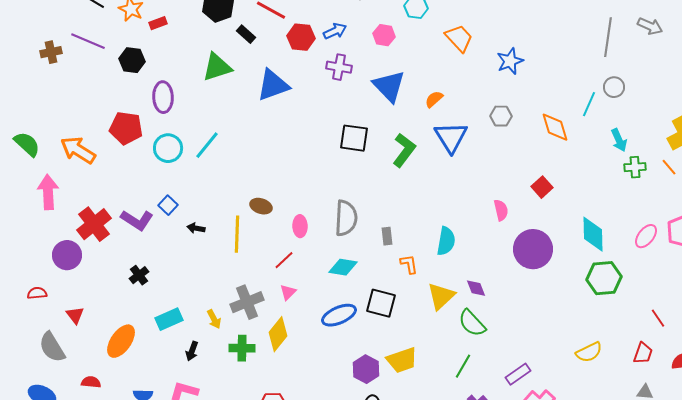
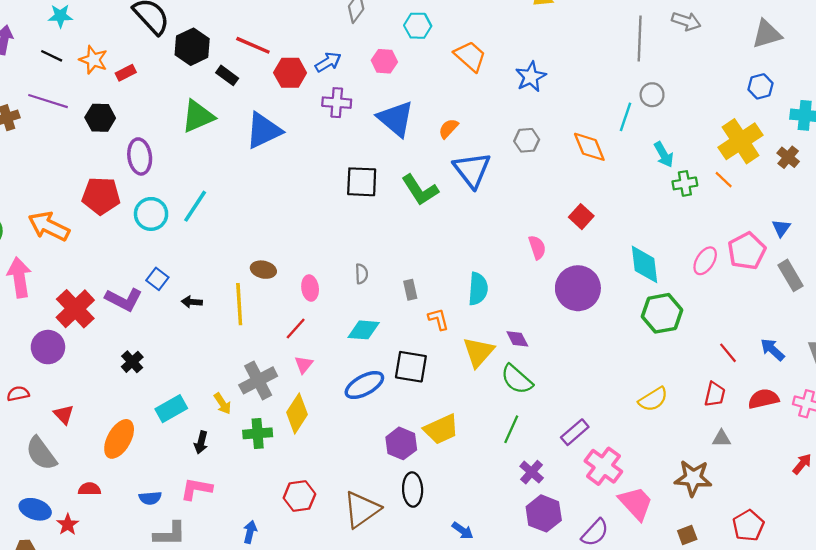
green L-shape: (404, 150) -> (420, 190), turned 116
gray semicircle: (346, 218) -> (362, 274), size x0.5

